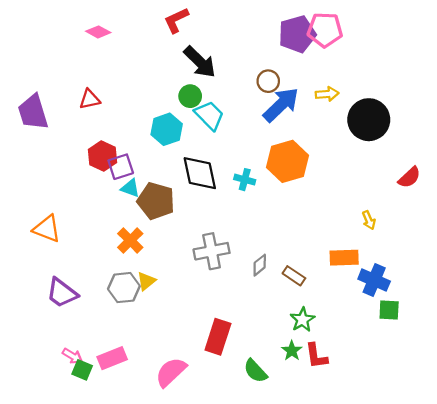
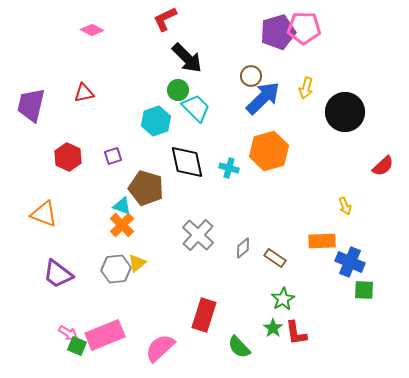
yellow arrow: (327, 94) -> (306, 88), turned 110
purple trapezoid: (33, 112) -> (31, 105), turned 30
red hexagon: (102, 156) -> (68, 157), moved
purple square: (121, 167) -> (113, 156), size x0.7
cyan triangle: (130, 188) -> (122, 206), moved
gray cross: (212, 251) -> (198, 235), turned -36
pink rectangle: (112, 358) -> (105, 335), size x1.4

